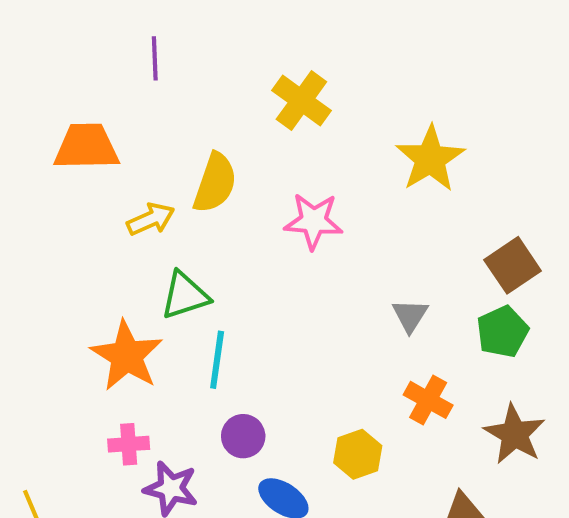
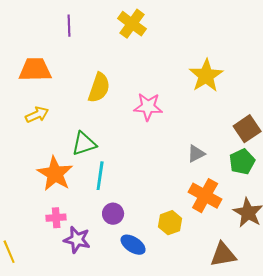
yellow cross: (301, 100) -> (132, 24), moved
yellow arrow: (151, 219) -> (37, 115), moved
gray triangle: (410, 316) -> (196, 154), turned 30
orange cross: (428, 400) -> (205, 196), size x1.4

